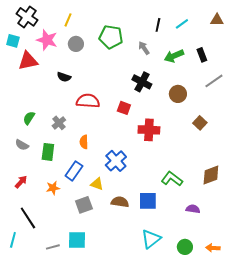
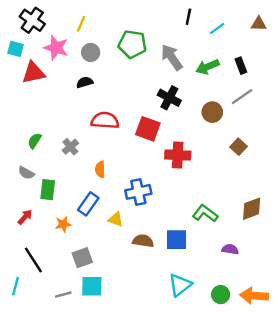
black line: (158, 25) -> (188, 17), moved
gray arrow: (144, 48) -> (172, 57), size x1.6
black semicircle: (64, 77) -> (85, 82), moved, turned 144
gray line: (214, 81) -> (242, 97), moved
red square: (124, 108) -> (148, 129), size x1.5
green rectangle: (48, 152) -> (48, 190), moved
blue cross: (116, 161) -> (138, 192), turned 30
gray square: (84, 205) -> (82, 258), moved
orange arrow: (213, 248) -> (254, 296), size x1.6

